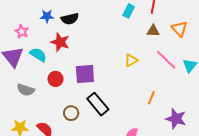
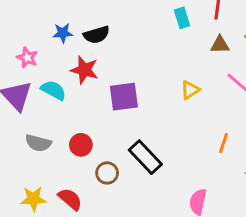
cyan rectangle: (129, 11) -> (182, 18), turned -40
purple square: (85, 74) -> (124, 97), moved
red circle: (55, 79) -> (81, 145), moved

